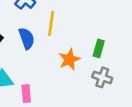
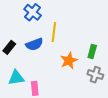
blue semicircle: (27, 38) -> (34, 44), turned 90

